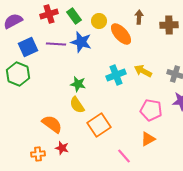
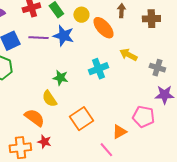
yellow arrow: (143, 71) -> (128, 55), moved
yellow semicircle: (77, 105) -> (49, 99), moved
pink pentagon: (151, 110) -> (143, 117), moved
orange triangle: (148, 139) -> (119, 132), moved
orange cross: (38, 154) -> (20, 148), size x1.5

